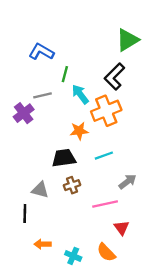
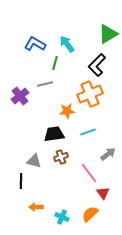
cyan arrow: (80, 94) -> (67, 44), moved
gray line: (42, 95) -> (45, 84), moved
pink line: (105, 204) -> (89, 173), turned 65
orange semicircle: (106, 252) -> (90, 214), turned 90

